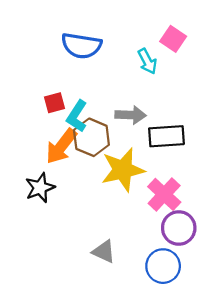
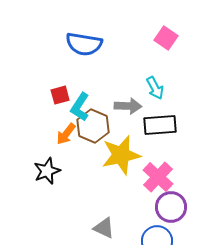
cyan arrow: (147, 61) -> (155, 88), moved
orange arrow: (61, 146) -> (66, 134), size x0.7

